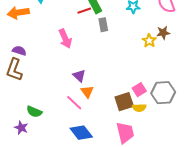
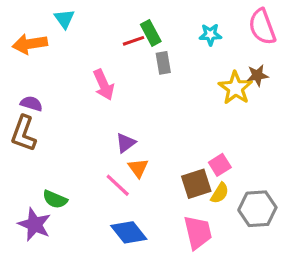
yellow star: (149, 41) -> (235, 88), size x1.5
purple triangle: (79, 76) -> (126, 143), turned 40
gray hexagon: (163, 93) -> (257, 209), moved
yellow semicircle: (139, 108) -> (220, 193), turned -56
purple star: (21, 128) -> (35, 224), size x1.5

